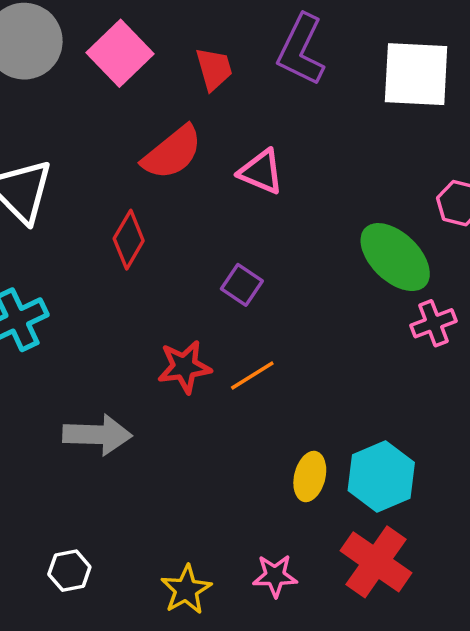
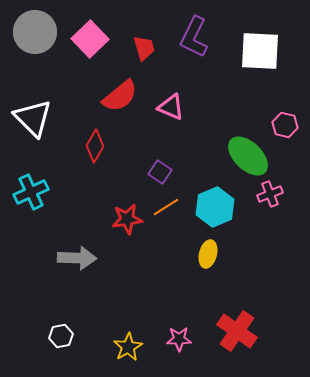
orange line: (252, 375) -> (166, 207), moved
yellow ellipse: (310, 476) -> (208, 254), moved
cyan hexagon: (381, 476) -> (215, 207), moved

